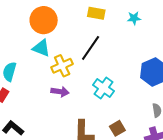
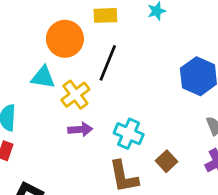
orange circle: (44, 20) -> (65, 39), moved
cyan cross: (103, 88) -> (129, 134), moved

